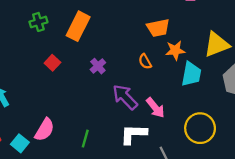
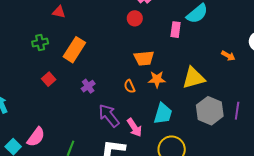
cyan trapezoid: (191, 74) -> (163, 114), moved

